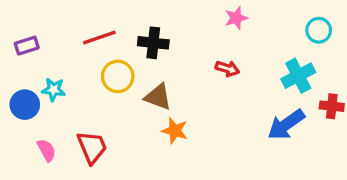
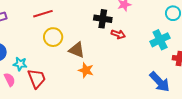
black cross: (153, 43) -> (103, 19), moved
cyan star: (54, 90) -> (20, 64), moved
blue arrow: (286, 125) -> (160, 82), moved, turned -100

